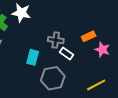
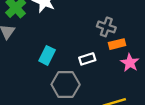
gray cross: (56, 40) -> (106, 27), moved
white rectangle: (66, 53) -> (87, 59), turned -64

